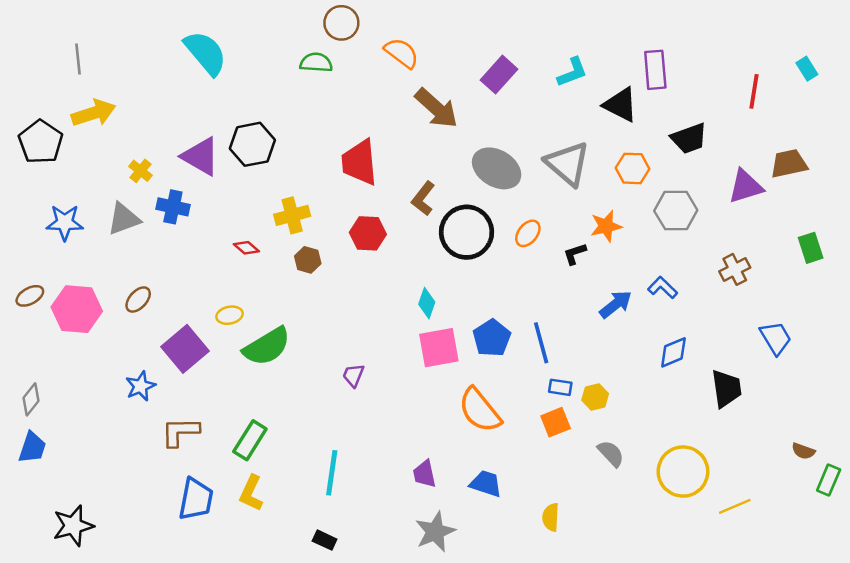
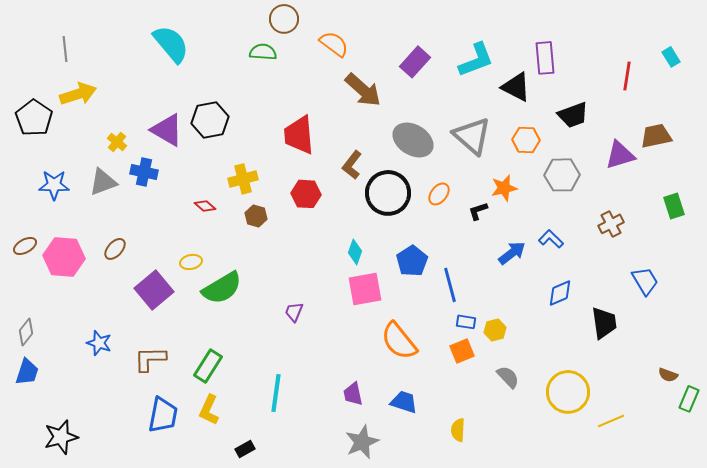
cyan L-shape: (572, 72) -> (476, 60), size x1.4
blue pentagon: (492, 338) -> (412, 261), moved
blue star: (141, 386) -> (99, 343), moved, turned -30
black rectangle: (325, 540) -> (245, 449), moved, turned -54

